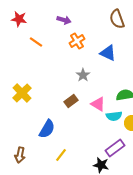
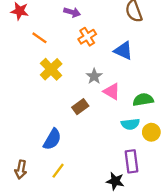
yellow cross: (22, 93) -> (51, 69), moved
pink triangle: (98, 104) -> (112, 91), moved
purple rectangle: (115, 148) -> (132, 161), turned -60
yellow line: (61, 155) -> (58, 171), moved

